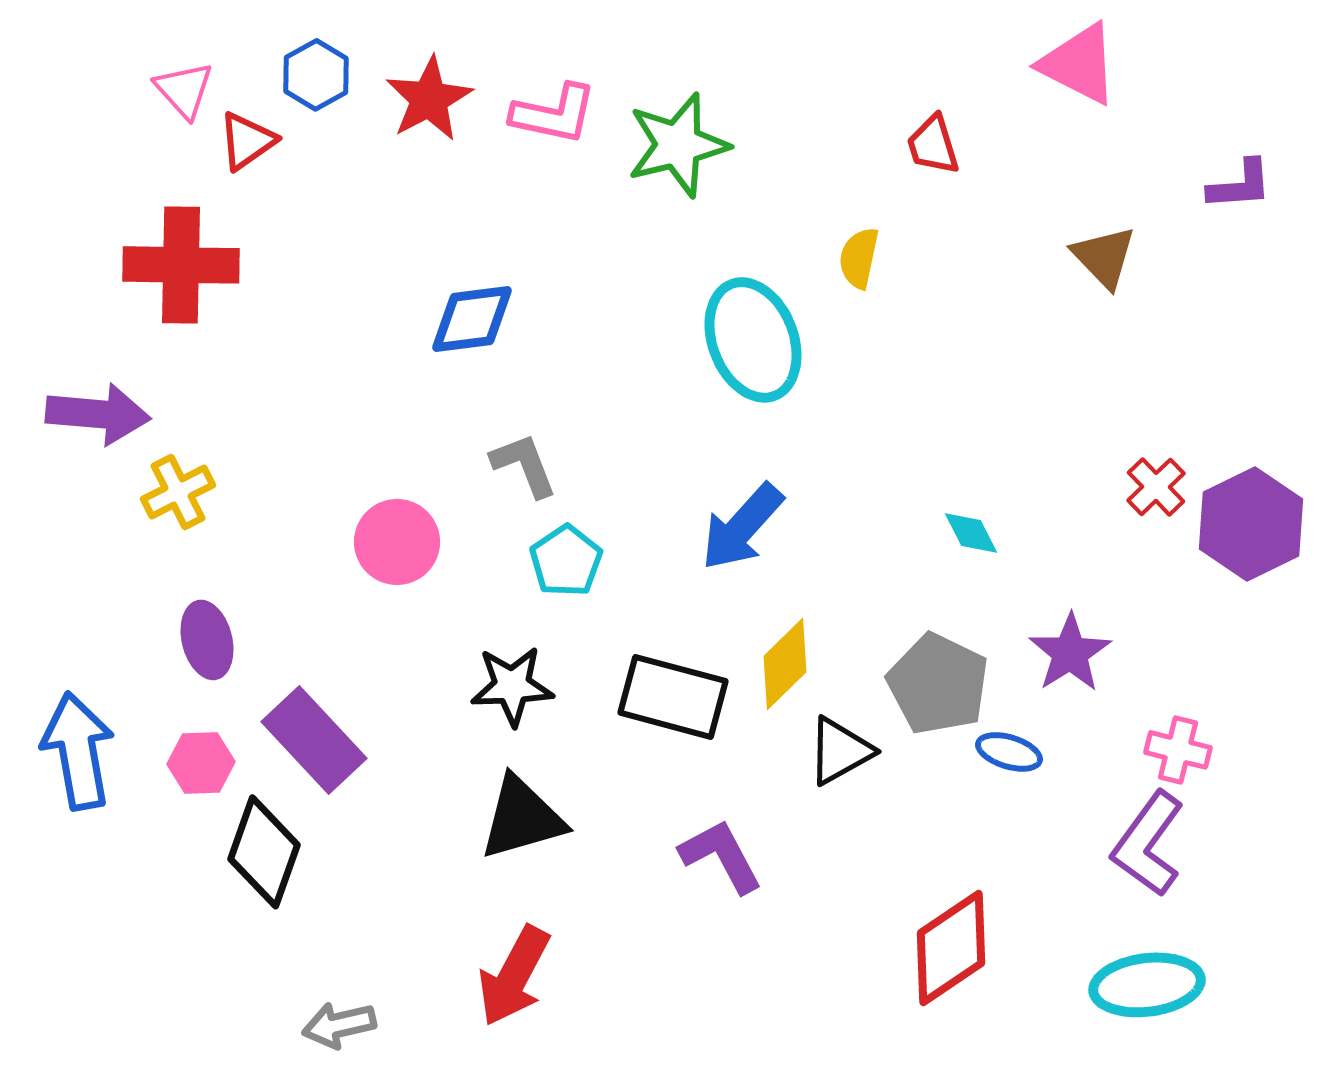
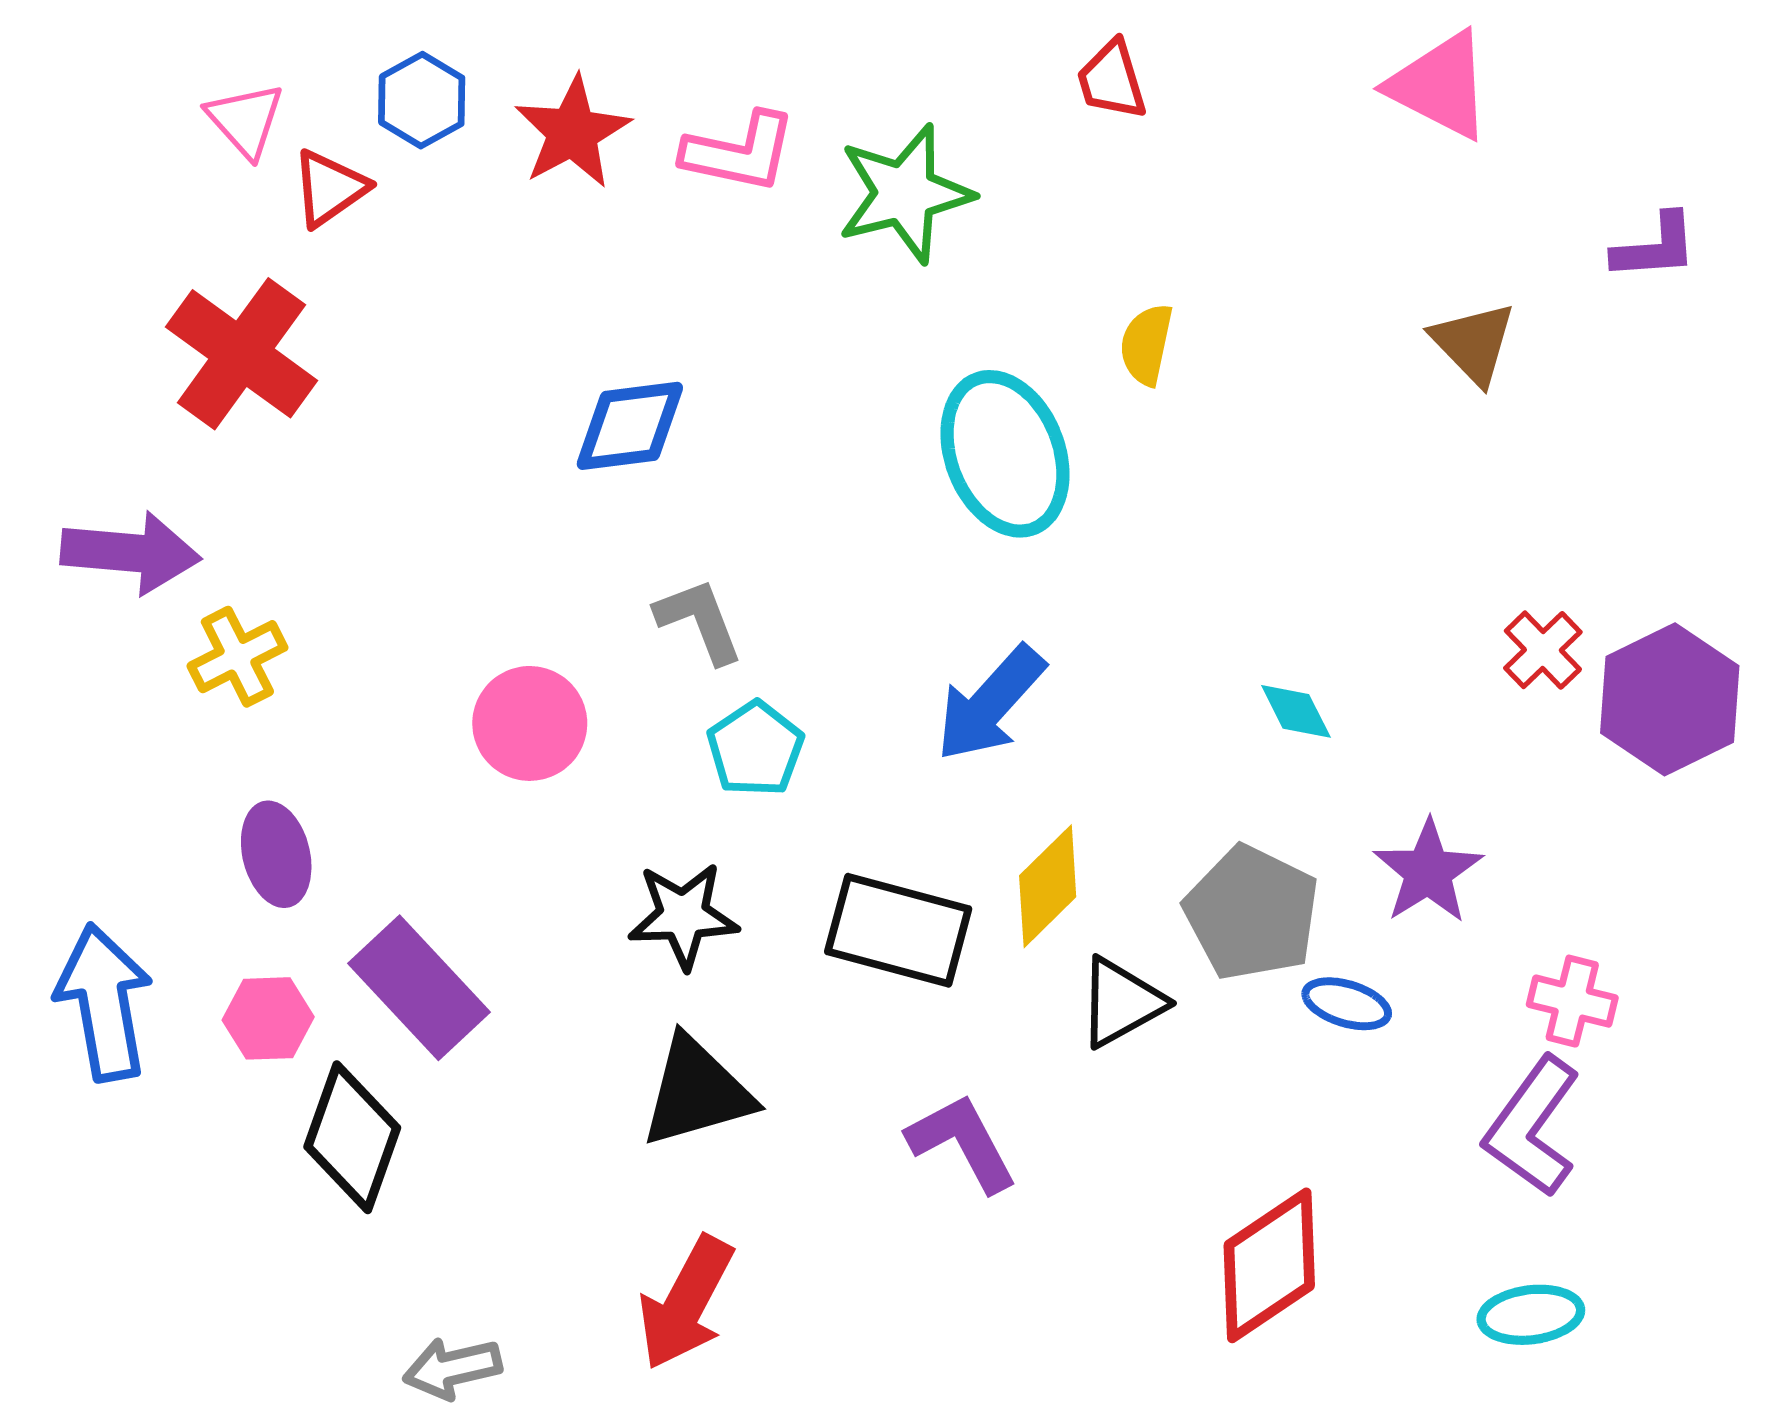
red trapezoid: (933, 145) -> (1112, 80), moved
red cross: (181, 265) -> (241, 354), turned 35
cyan ellipse: (1147, 985) -> (1531, 1315), size x0.7

